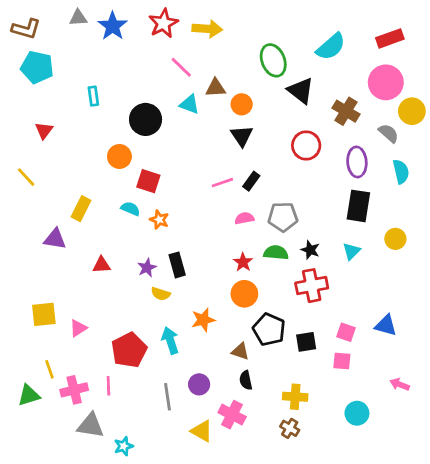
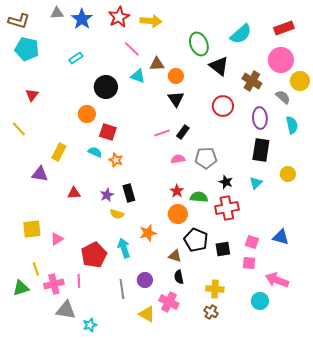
cyan rectangle: (93, 96) -> (76, 58), moved, turned 64
green semicircle: (276, 253) -> (199, 197), moved
pink arrow: (400, 384) -> (277, 280), moved, size x1.6

